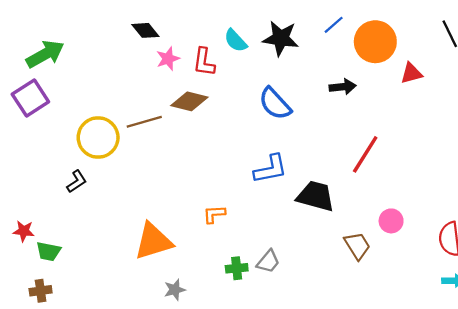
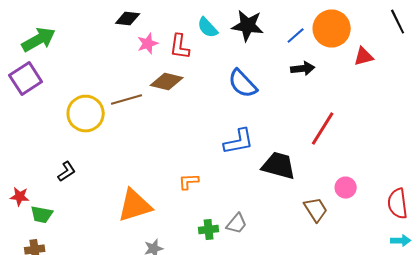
blue line: (334, 25) -> (296, 36), moved
black diamond: (145, 30) -> (128, 19), turned -45
black L-shape: (77, 181) -> (67, 172), moved

